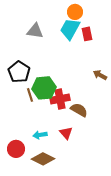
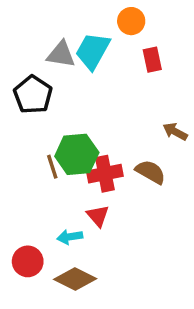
cyan trapezoid: (70, 29) -> (93, 51), moved
black pentagon: (19, 72) -> (33, 95), moved
brown semicircle: (79, 110) -> (151, 172), moved
red triangle: (66, 133) -> (98, 216), moved

